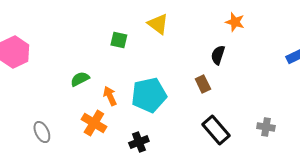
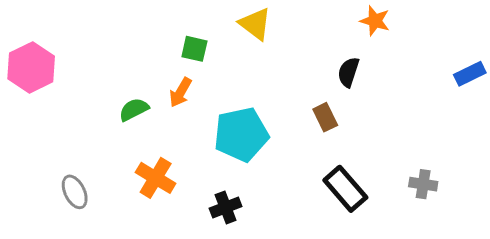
orange arrow: (110, 96) -> (180, 92), moved, turned -126

